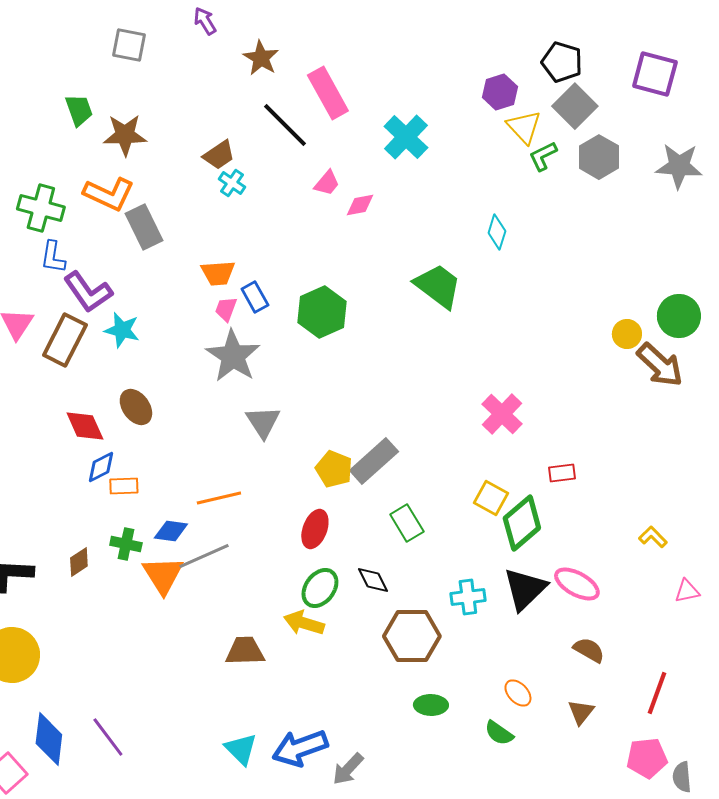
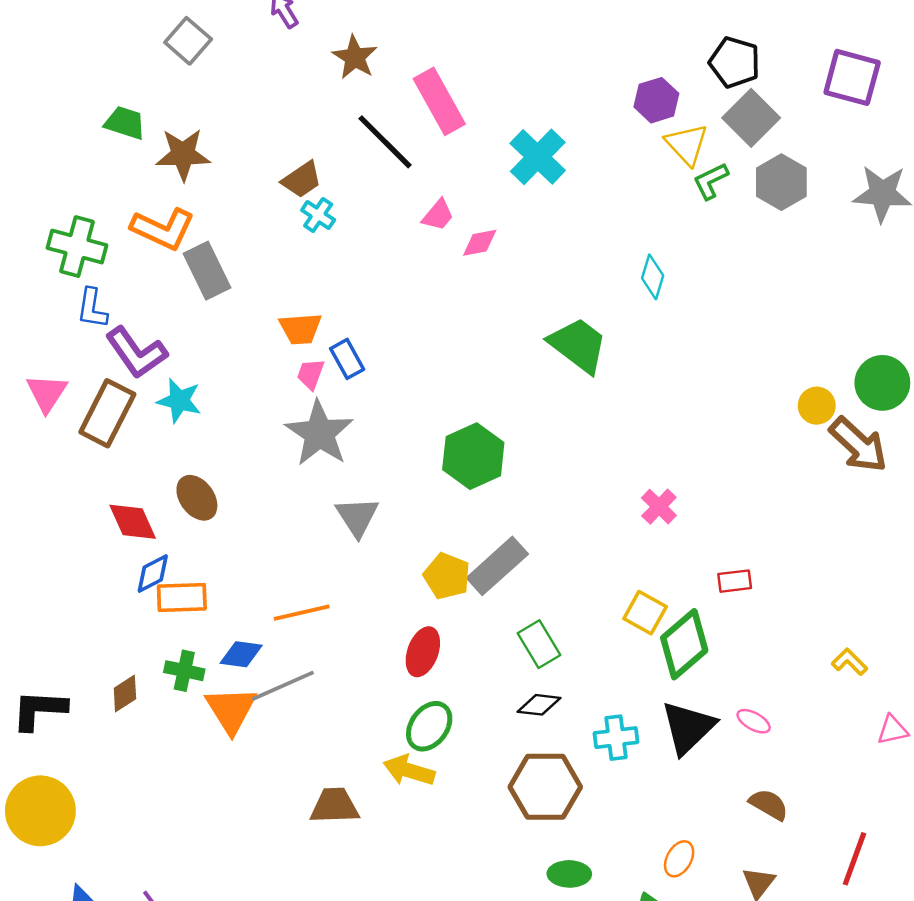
gray square: (129, 45) -> (188, 41), turned 30
green trapezoid: (79, 110) -> (125, 123), turned -52
green hexagon: (322, 312) -> (473, 456), moved
pink cross: (502, 414) -> (659, 507), size x0.7
orange rectangle: (124, 486) -> (182, 597), size x1.4
black diamond: (373, 580) -> (539, 705), moved, turned -56
pink ellipse: (577, 584) -> (754, 721), size x0.6
orange ellipse: (518, 693) -> (679, 859), turned 72

